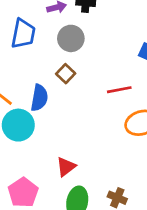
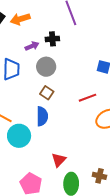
blue semicircle: (39, 98) -> (42, 116), moved

